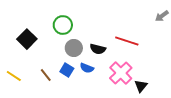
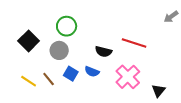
gray circle: (74, 48) -> (59, 50), moved
yellow line: (14, 76) -> (29, 81), moved
black triangle: (141, 86) -> (158, 91), moved

